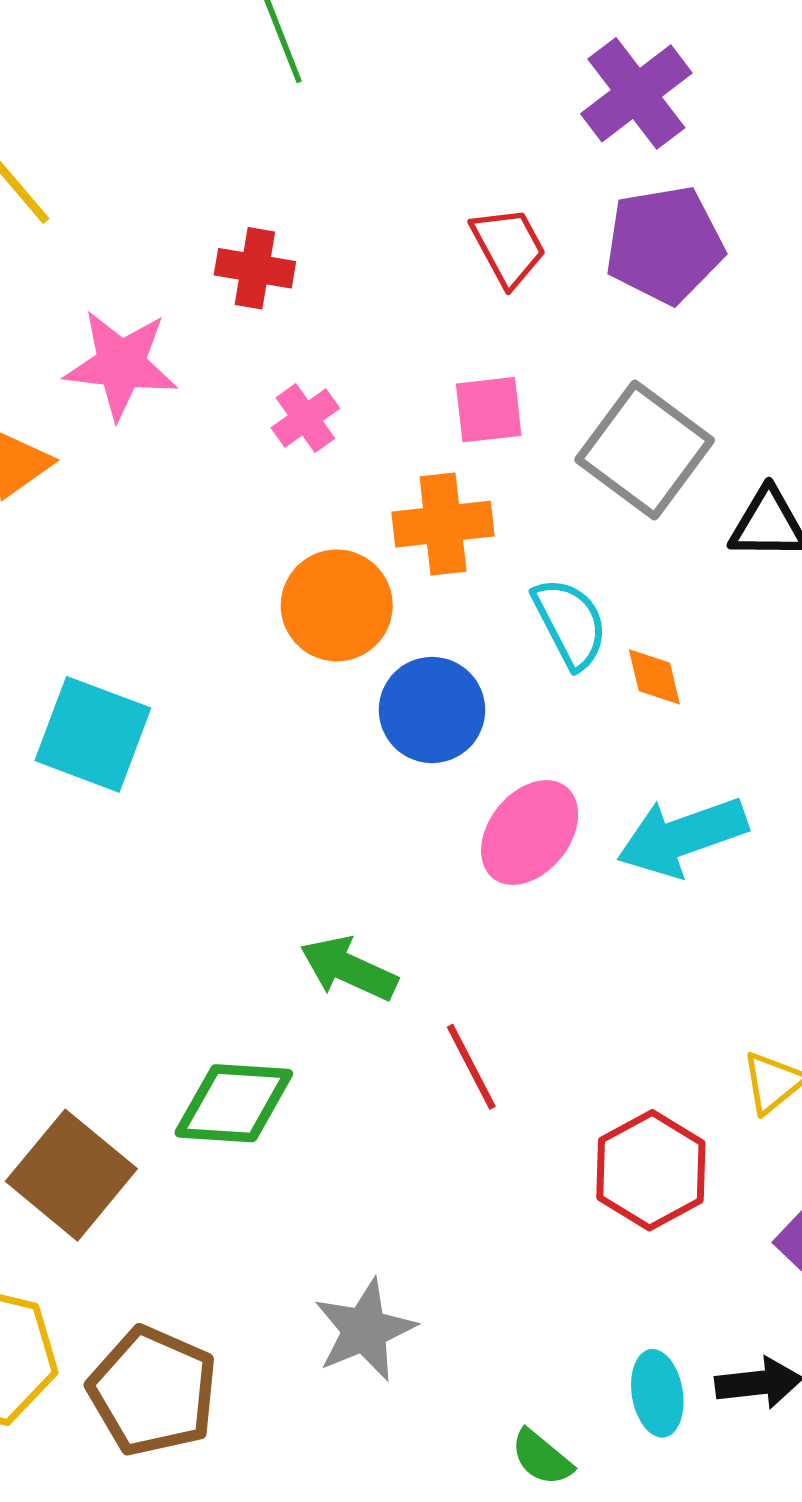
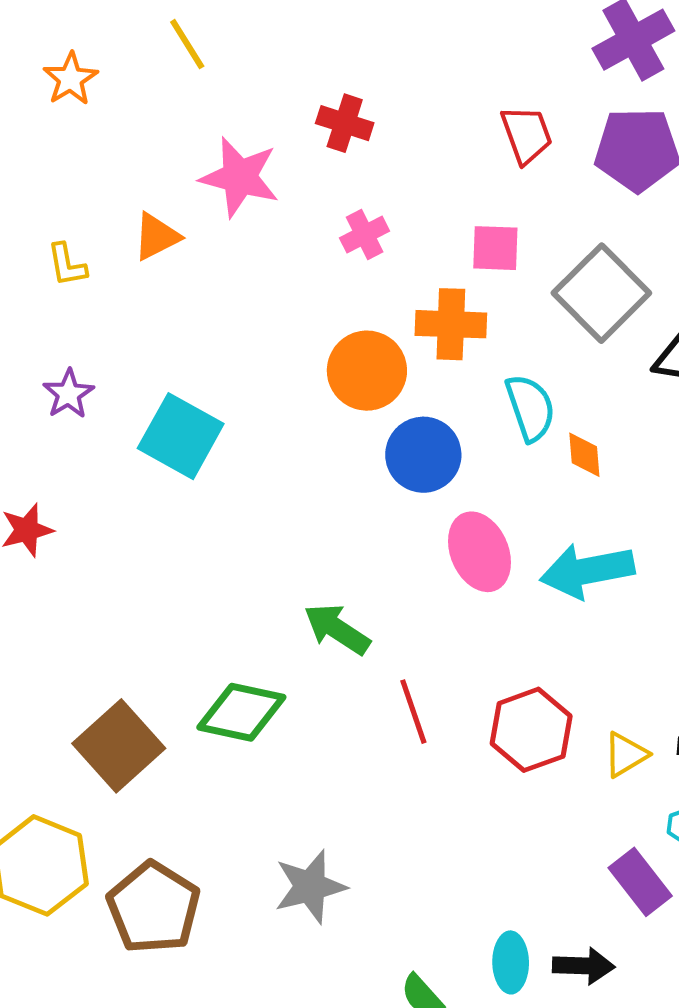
pink ellipse: (530, 832) -> (479, 552), turned -70
red hexagon: (651, 1170) -> (531, 730), moved

